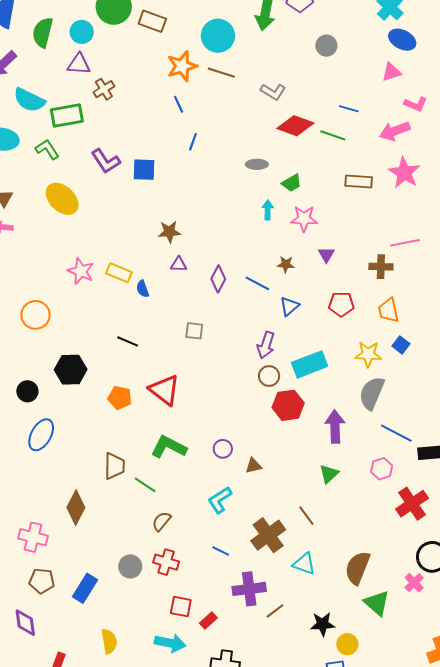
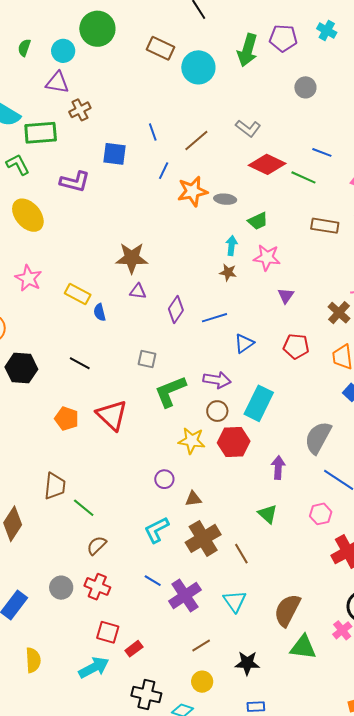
brown rectangle: (152, 21) -> (160, 48), moved
green semicircle: (43, 32) -> (24, 48), size x0.6
orange star: (182, 66) -> (193, 191), moved
brown line: (221, 73) -> (196, 140), moved, turned -64
purple L-shape: (106, 161) -> (75, 182), turned -48
blue square: (144, 170) -> (114, 154), moved
brown star: (169, 232) -> (132, 258), size x1.4
brown star: (286, 264) -> (228, 272), moved
brown cross: (381, 267) -> (339, 313), turned 35
pink star: (81, 271) -> (28, 278), moved
blue line: (257, 283) -> (214, 318), turned -50
purple arrow: (266, 345) -> (217, 380), turned -104
yellow star: (368, 354) -> (192, 441), moved
cyan rectangle: (310, 364) -> (259, 403), turned -48
black hexagon: (71, 370) -> (21, 368), moved
purple arrow: (335, 427) -> (278, 468), size x0.7
green L-shape: (169, 447) -> (170, 391), moved, turned -54
green triangle: (329, 474) -> (268, 514), turned -40
brown cross: (268, 535) -> (203, 538), moved
cyan triangle: (304, 564) -> (235, 601), turned 30
purple cross: (249, 589) -> (185, 595), moved, turned -32
green triangle: (377, 603) -> (303, 647), turned -40
cyan arrow: (170, 643) -> (94, 668), turned -44
yellow circle: (347, 644) -> (202, 682), moved

